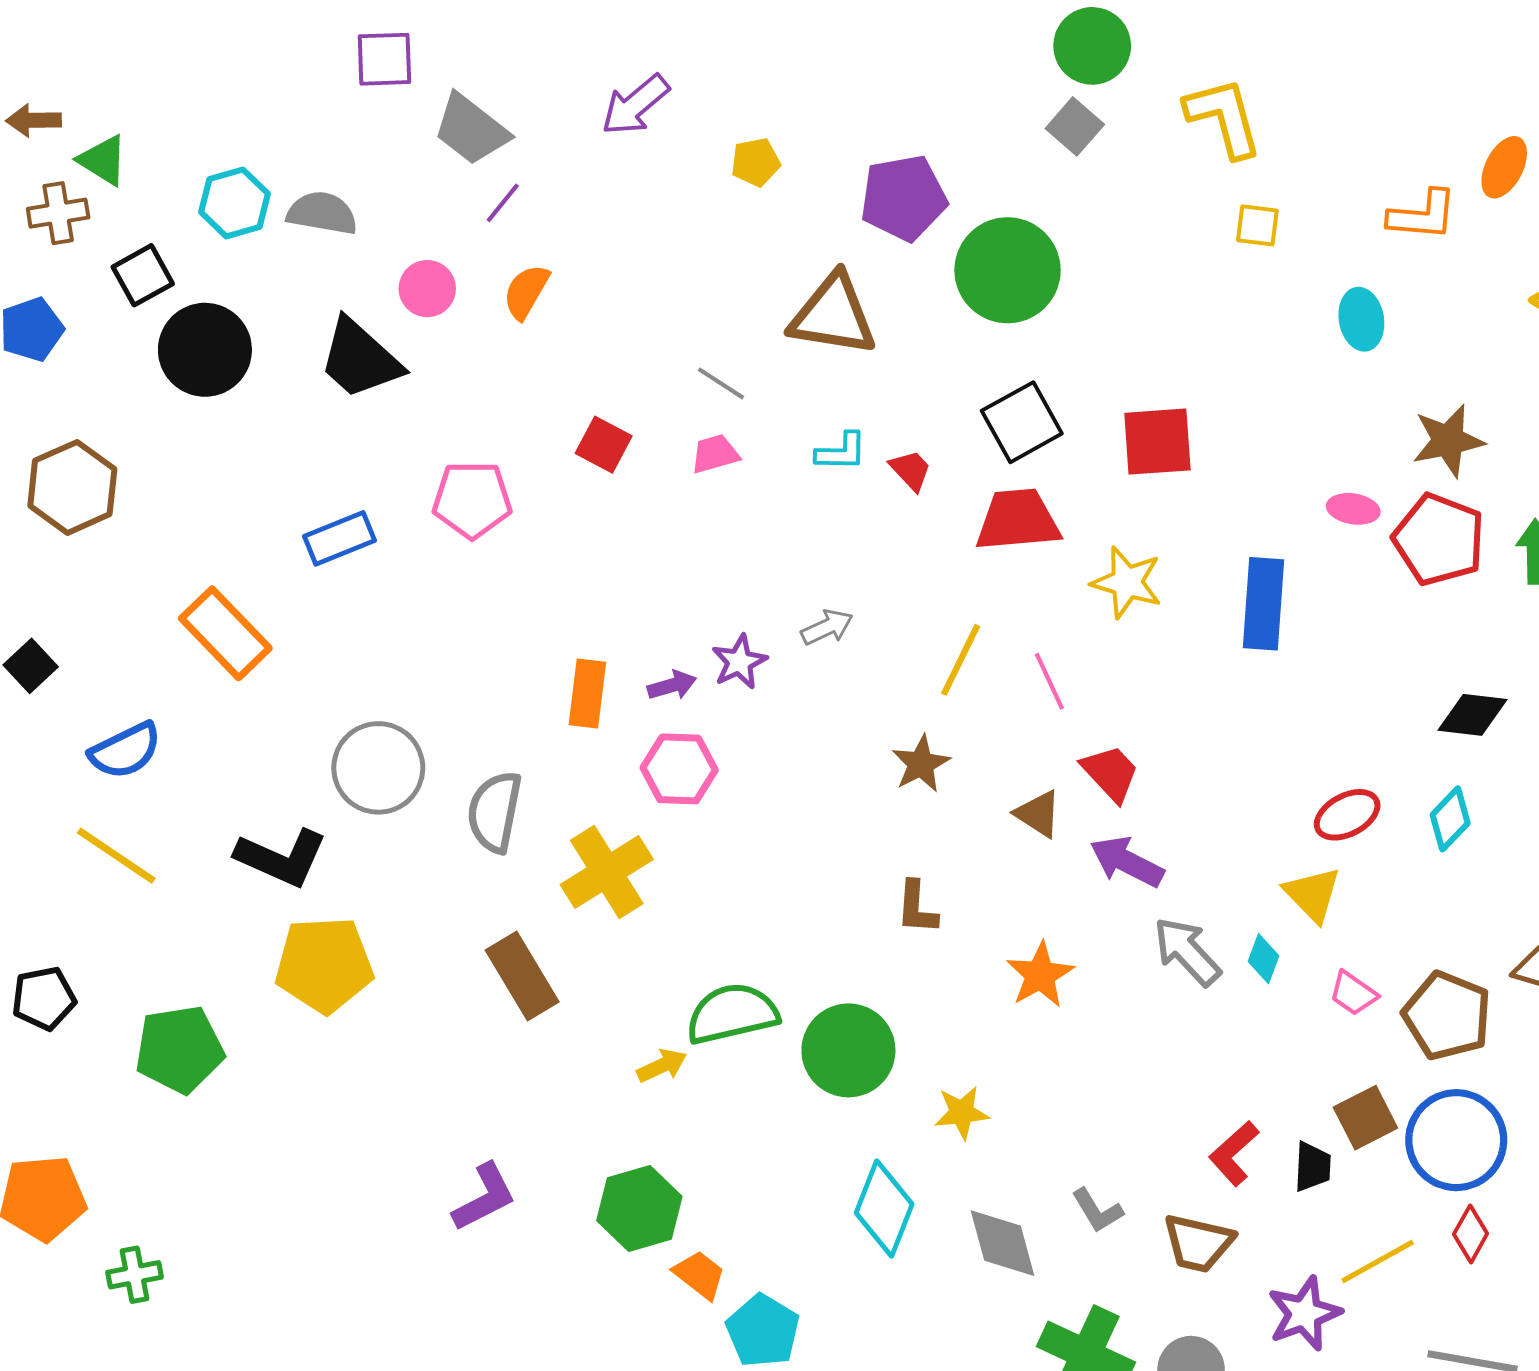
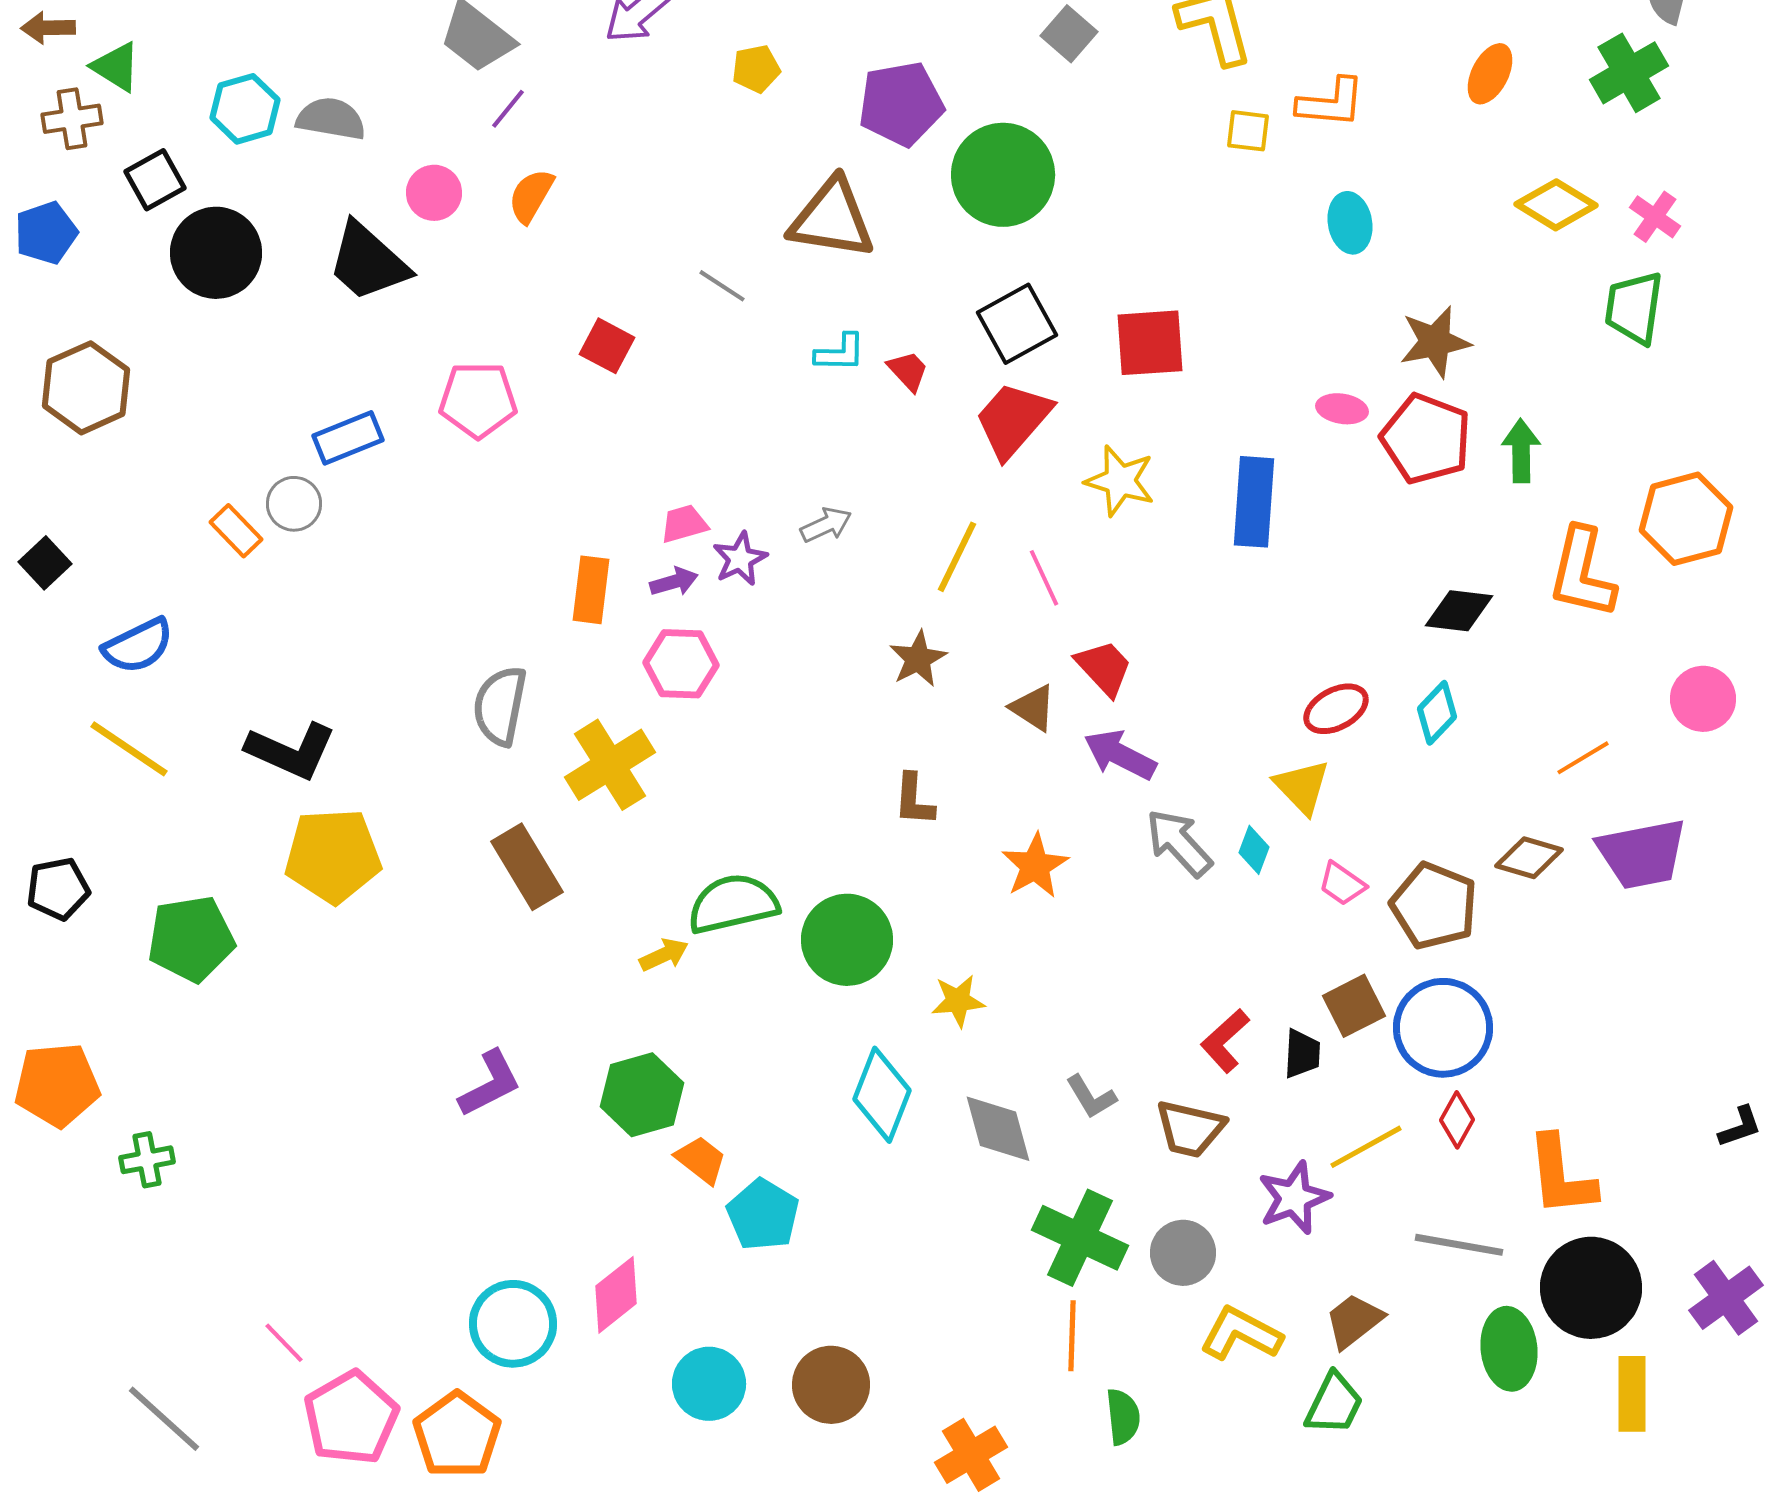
orange L-shape: (1423, 215) -> (1331, 103), moved
pink trapezoid: (715, 454) -> (684, 524), moved
red trapezoid: (1018, 520) -> (1013, 420), turned -44
orange rectangle: (225, 633) -> (236, 531), size x0.6
gray circle: (378, 768) -> (294, 504), moved, size x0.6

